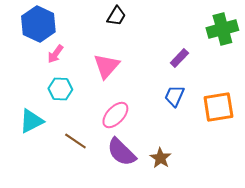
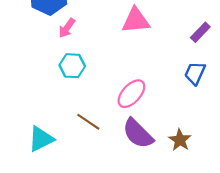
pink triangle: (106, 66) -> (136, 20), moved, turned 44
cyan triangle: (31, 121) -> (41, 139), moved

